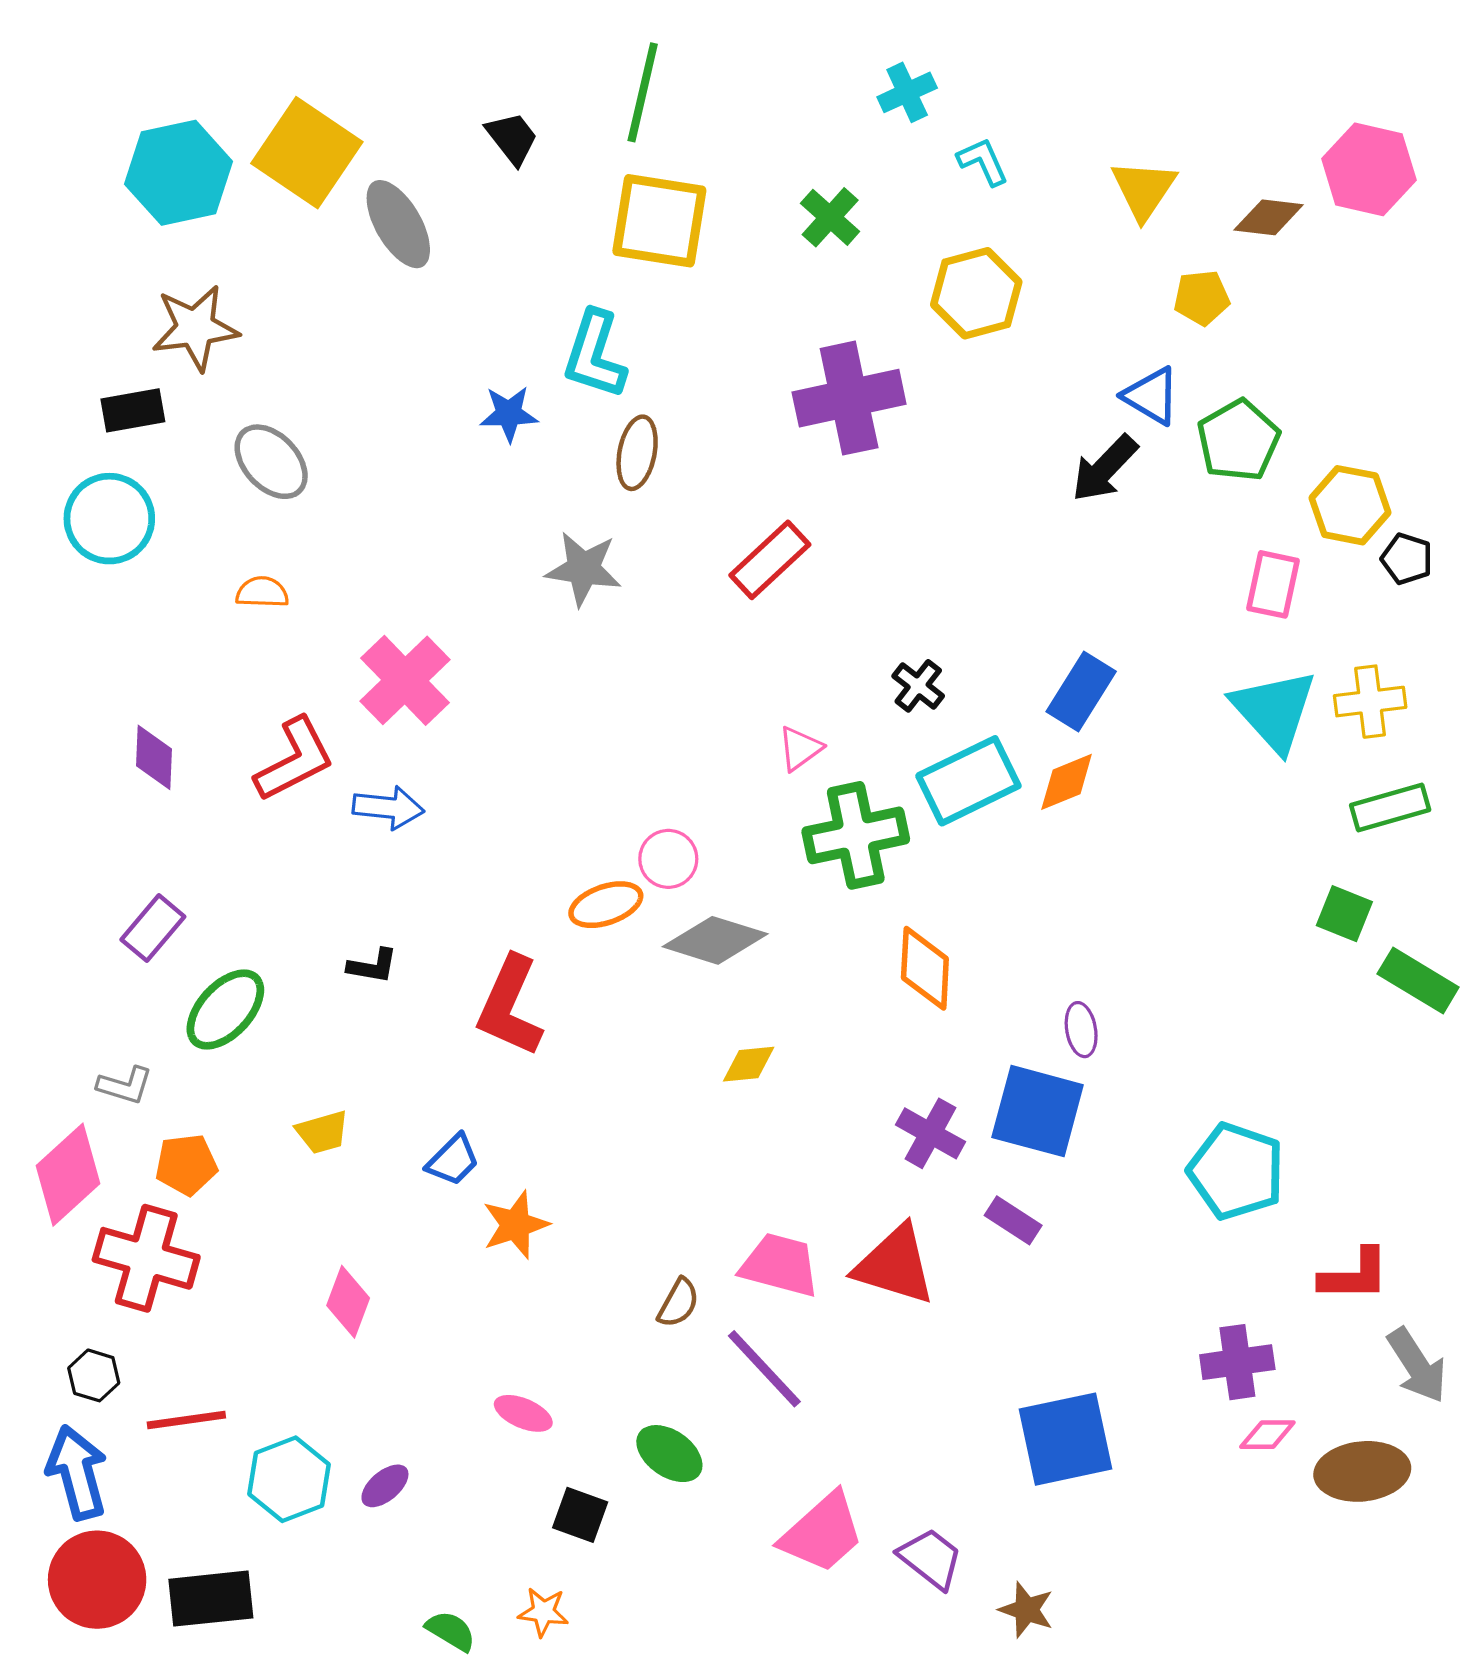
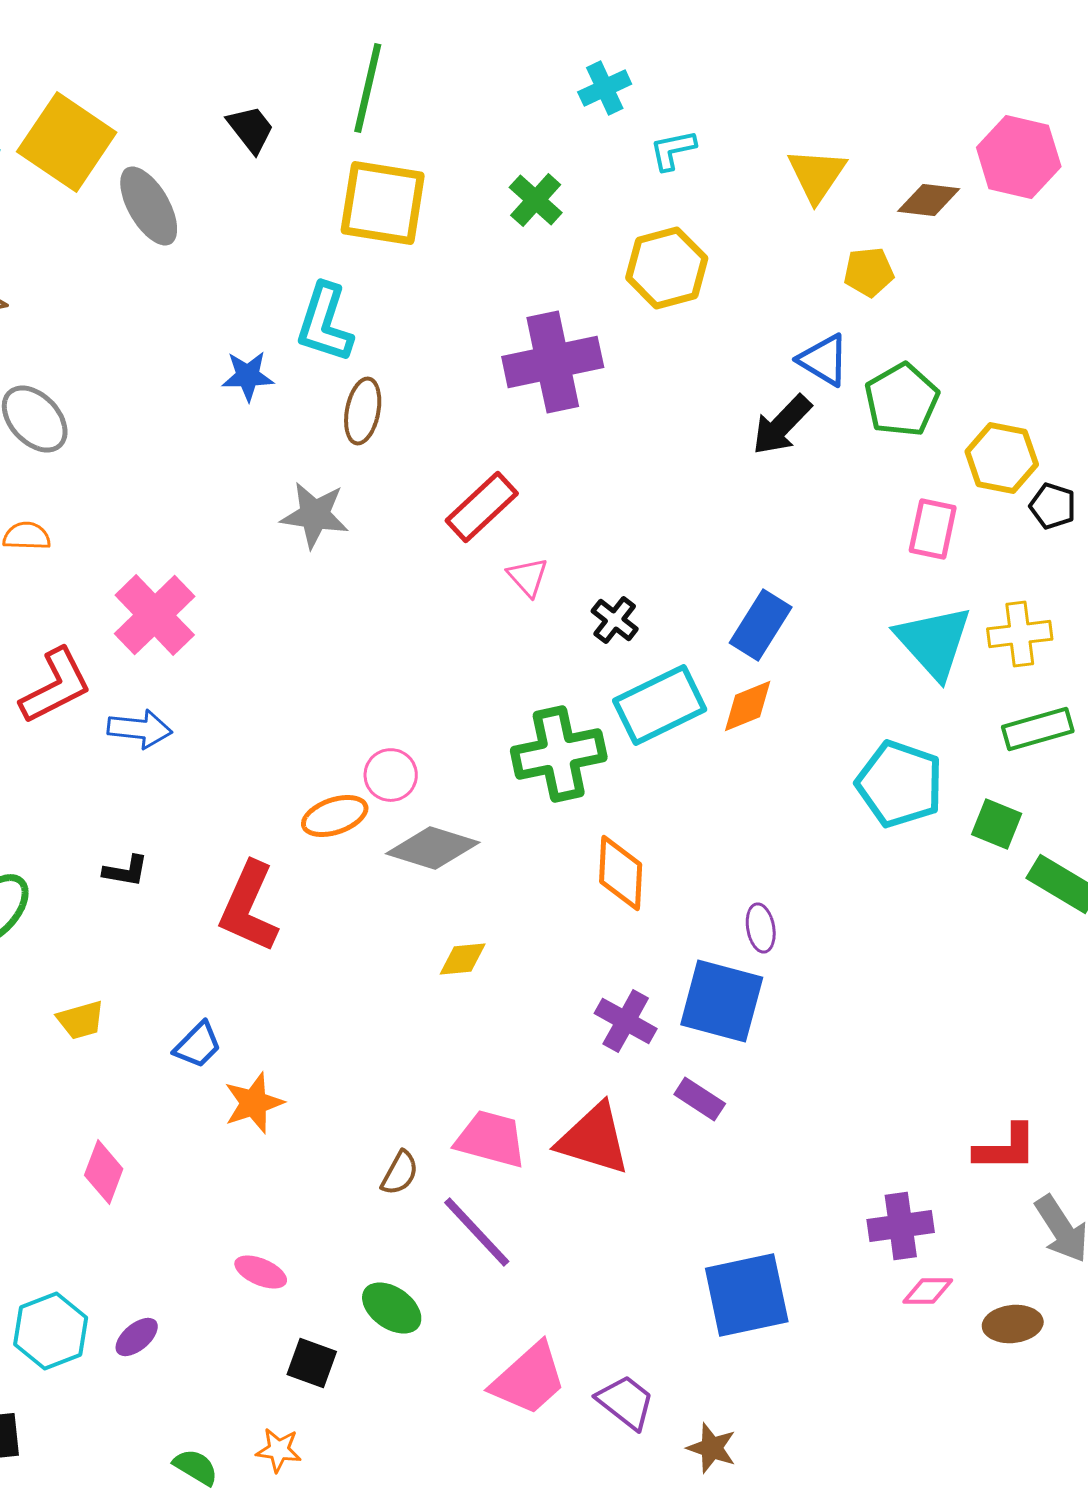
cyan L-shape: (983, 162) -> (673, 150), turned -78
pink triangle: (800, 748) -> (528, 577), moved, turned -36
cyan pentagon: (1236, 1171) -> (900, 784), moved
brown ellipse: (1362, 1471) -> (1013, 1324), size x0.7

